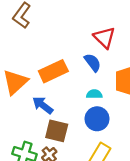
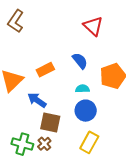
red triangle: (104, 38) -> (93, 26), moved
orange rectangle: (53, 71) -> (45, 70), size x0.7

